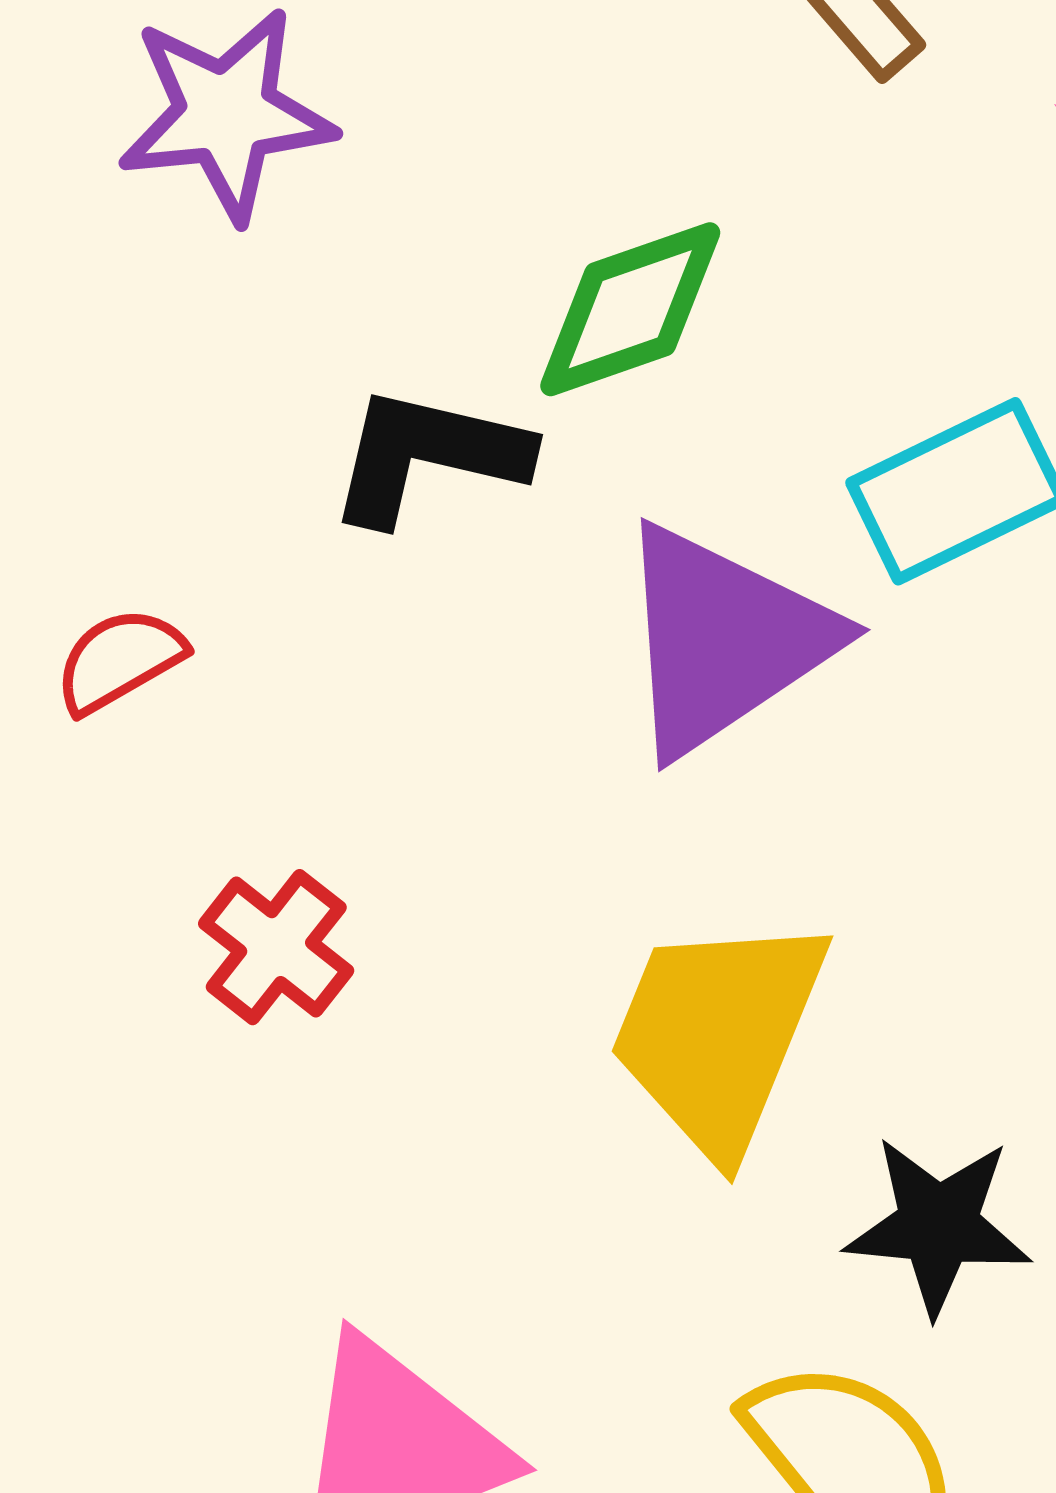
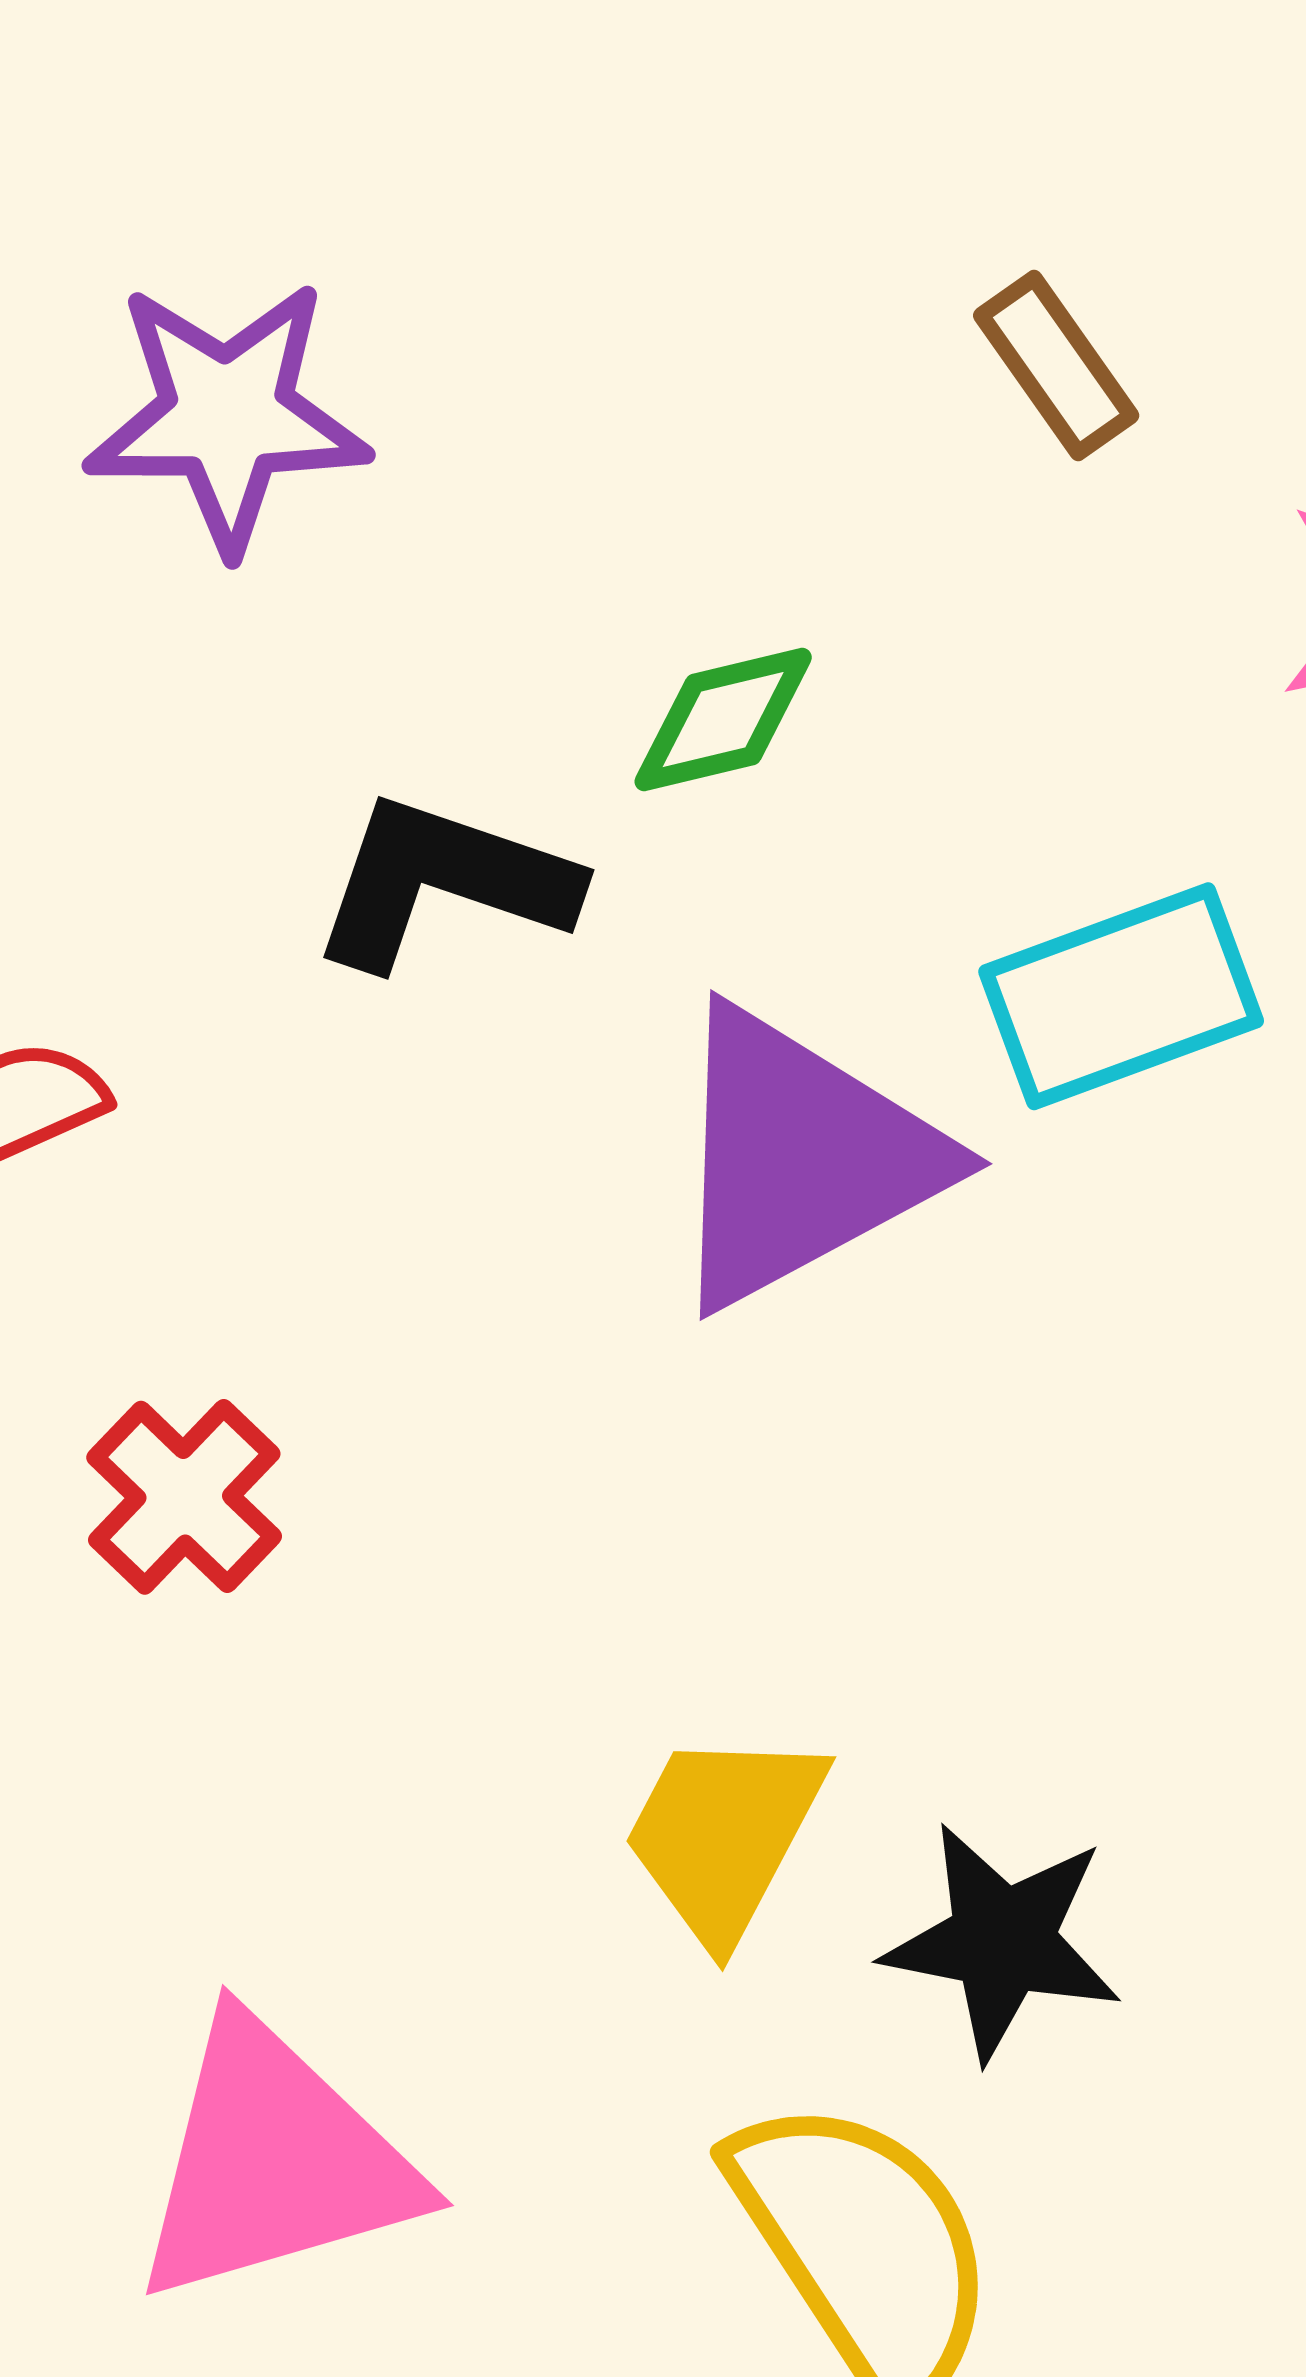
green diamond: (630, 309) -> (723, 719), size x0.7
yellow trapezoid: (718, 1034) -> (724, 1835), moved, size x0.7

